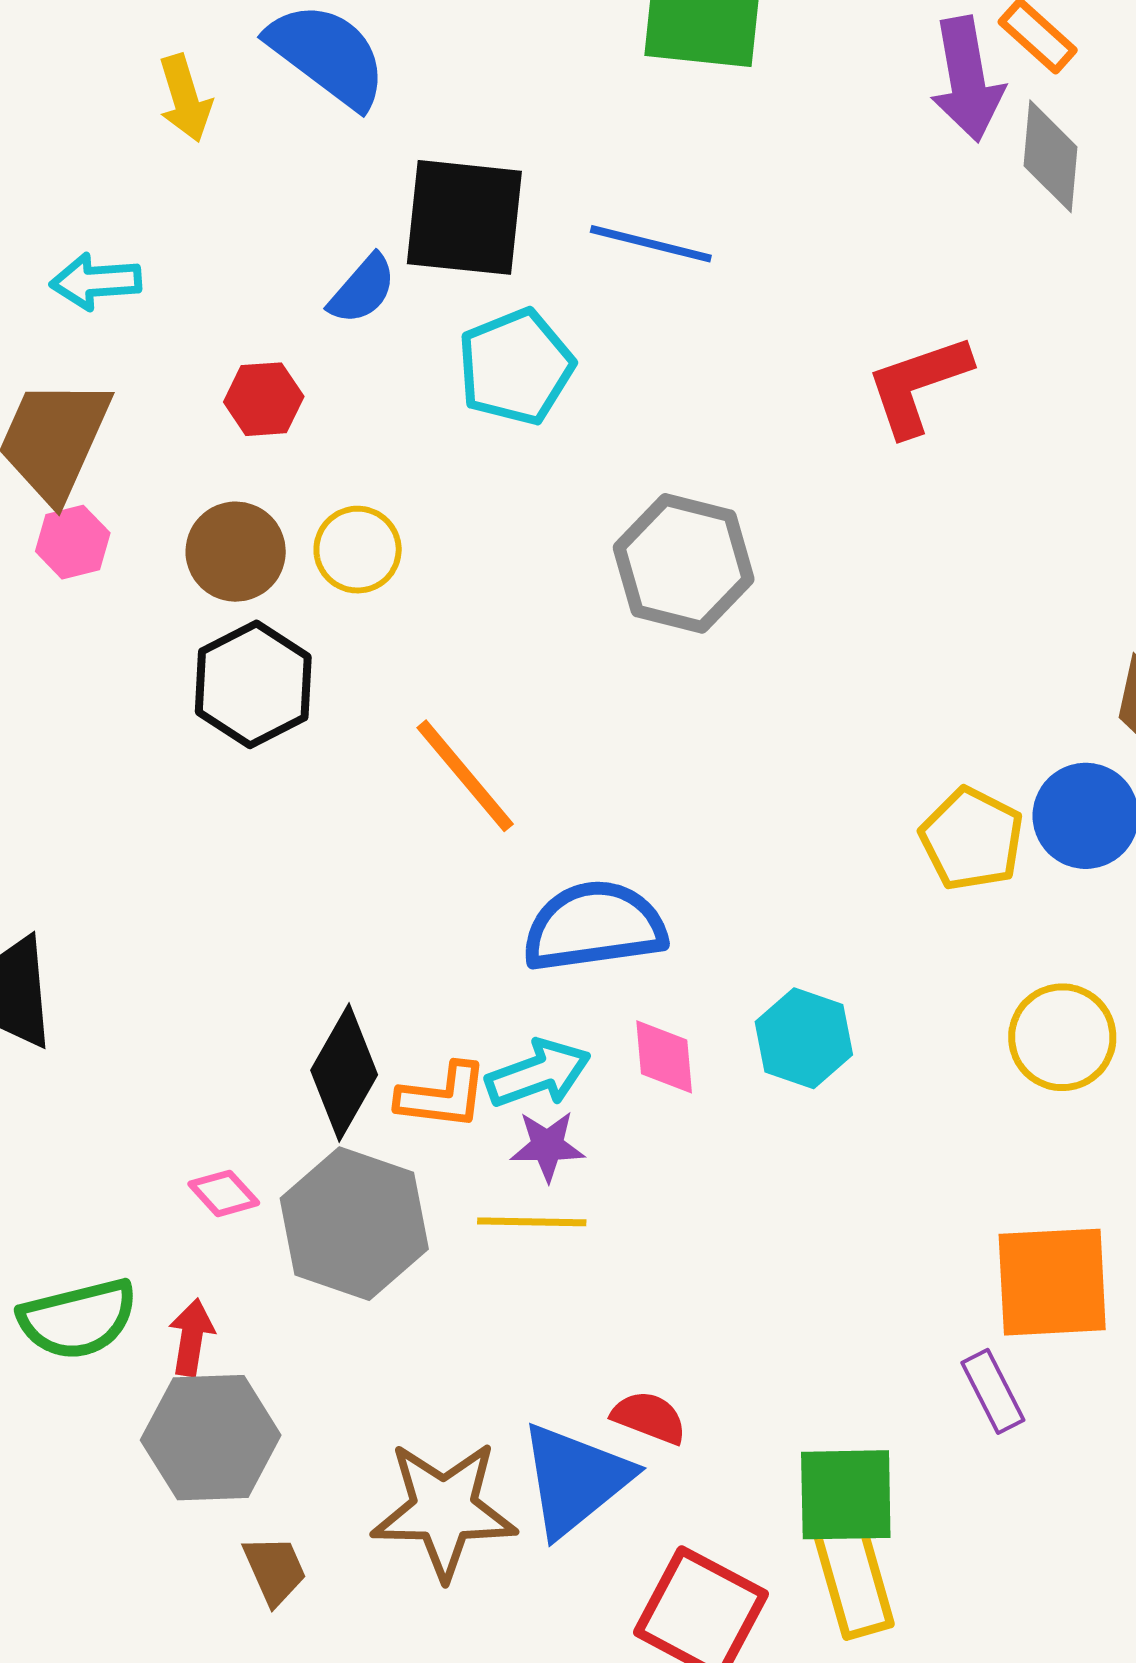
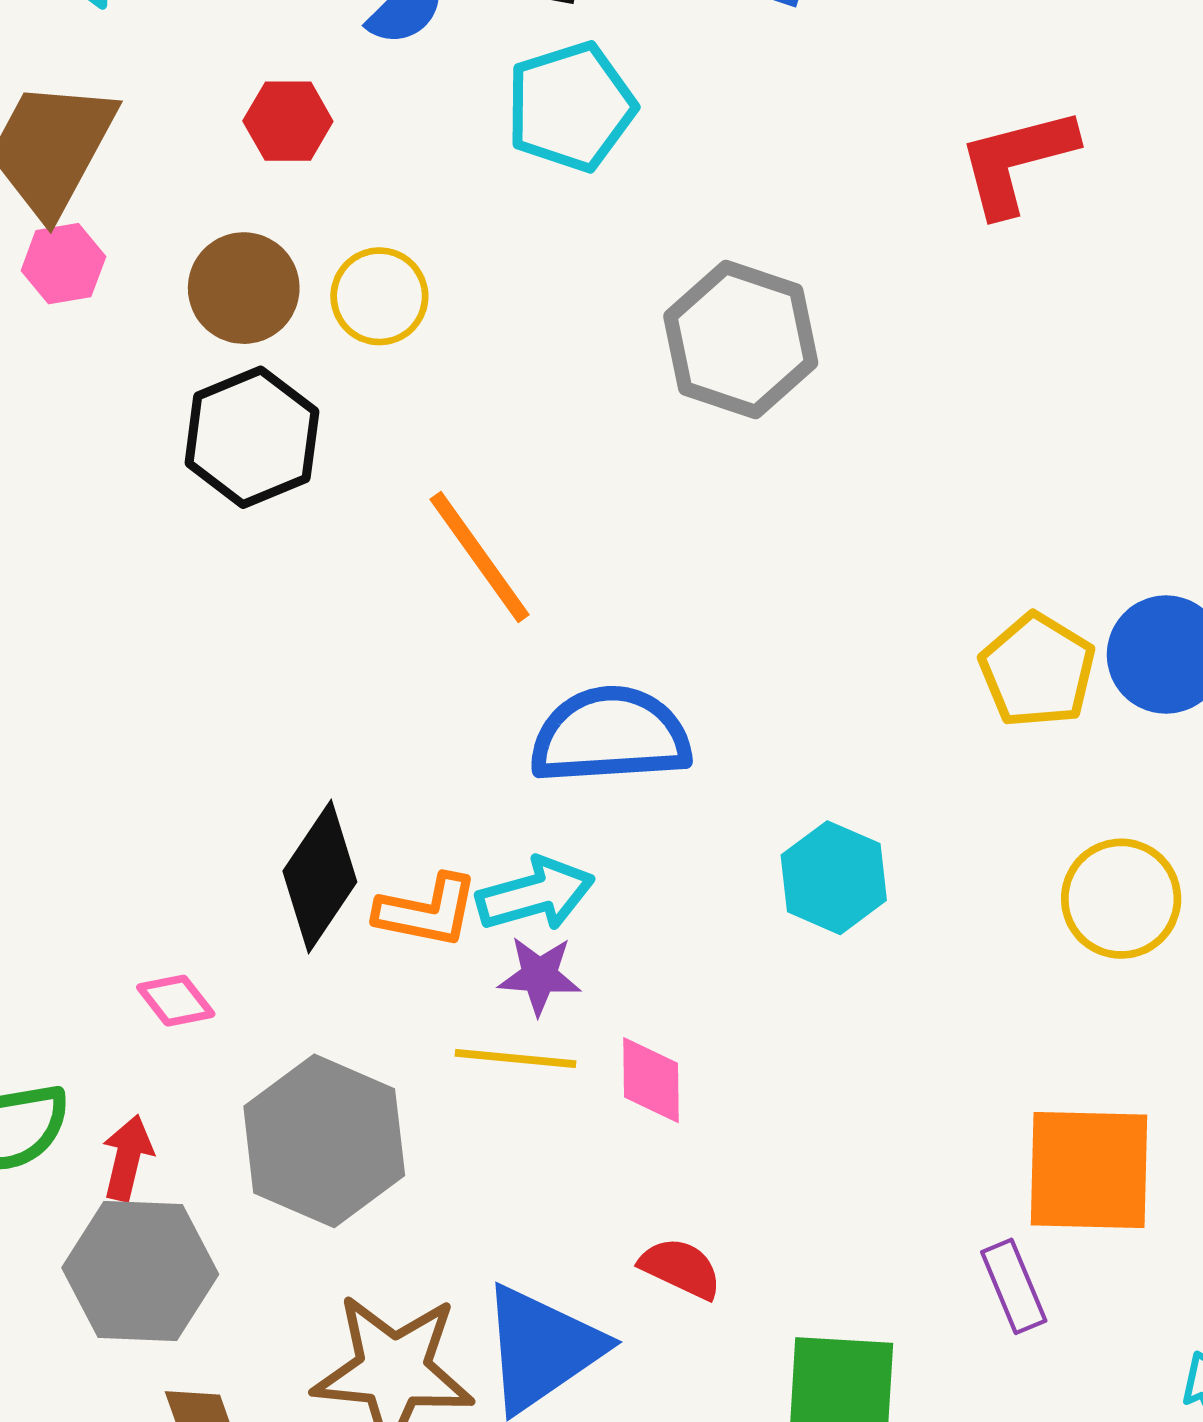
pink diamond: (664, 1057) -> (651, 1080), moved
gray hexagon: (354, 1224) -> (324, 1141), moved
red semicircle: (649, 1417) -> (681, 1268), moved

